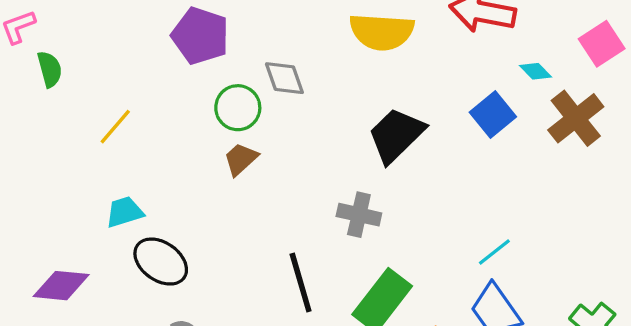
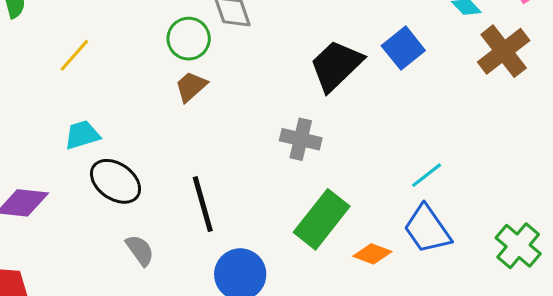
blue square: (493, 114) -> (403, 48), moved
black line: (301, 282) -> (203, 204), moved

